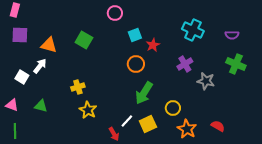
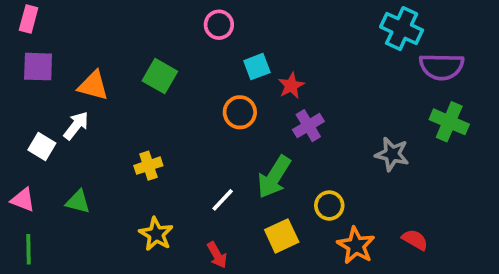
cyan cross: (193, 30) -> (402, 29), moved
purple semicircle: (232, 35) -> (442, 67), size x1.6
orange circle: (136, 64) -> (240, 112), moved
purple cross: (185, 64) -> (308, 126), moved
yellow star: (88, 110) -> (156, 234), moved
white line: (127, 121) -> (223, 200), moved

